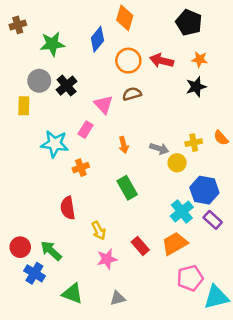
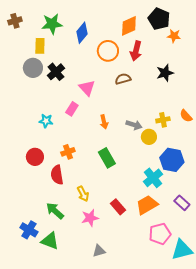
orange diamond: (125, 18) -> (129, 26), moved, turned 50
green star: (52, 44) -> (52, 24), moved
orange star: (200, 59) -> (174, 36), moved
red arrow: (162, 61) -> (136, 51), turned -90
brown semicircle: (132, 94) -> (123, 79), moved
yellow rectangle: (24, 106) -> (40, 46), moved
cyan star: (55, 144) -> (46, 121), size x0.6
orange cross: (81, 168) -> (68, 152), moved
purple rectangle: (213, 220) -> (182, 203), moved
red circle: (20, 247) -> (35, 157), moved
green arrow: (51, 251) -> (55, 211), moved
green triangle: (72, 294) -> (50, 241), moved

